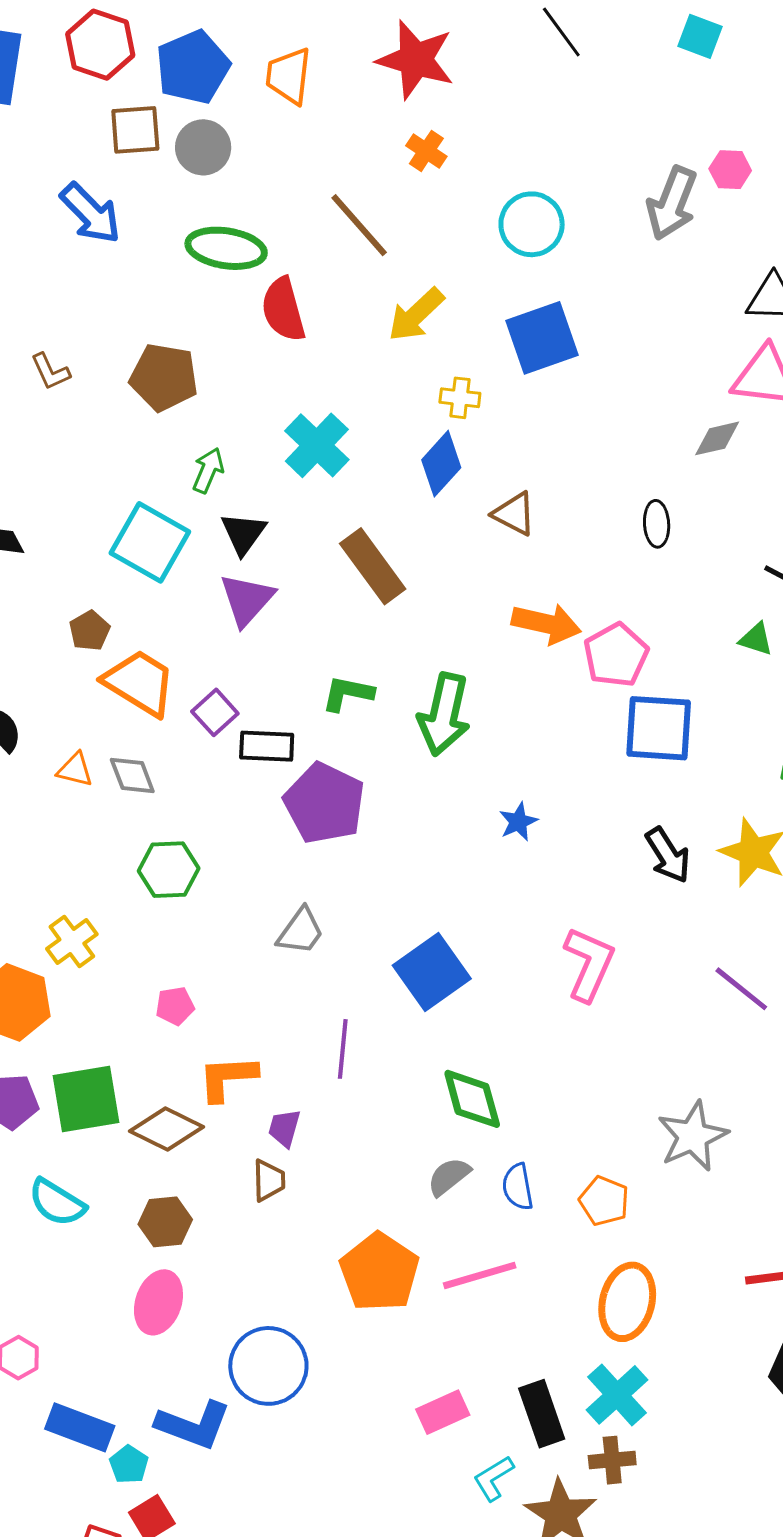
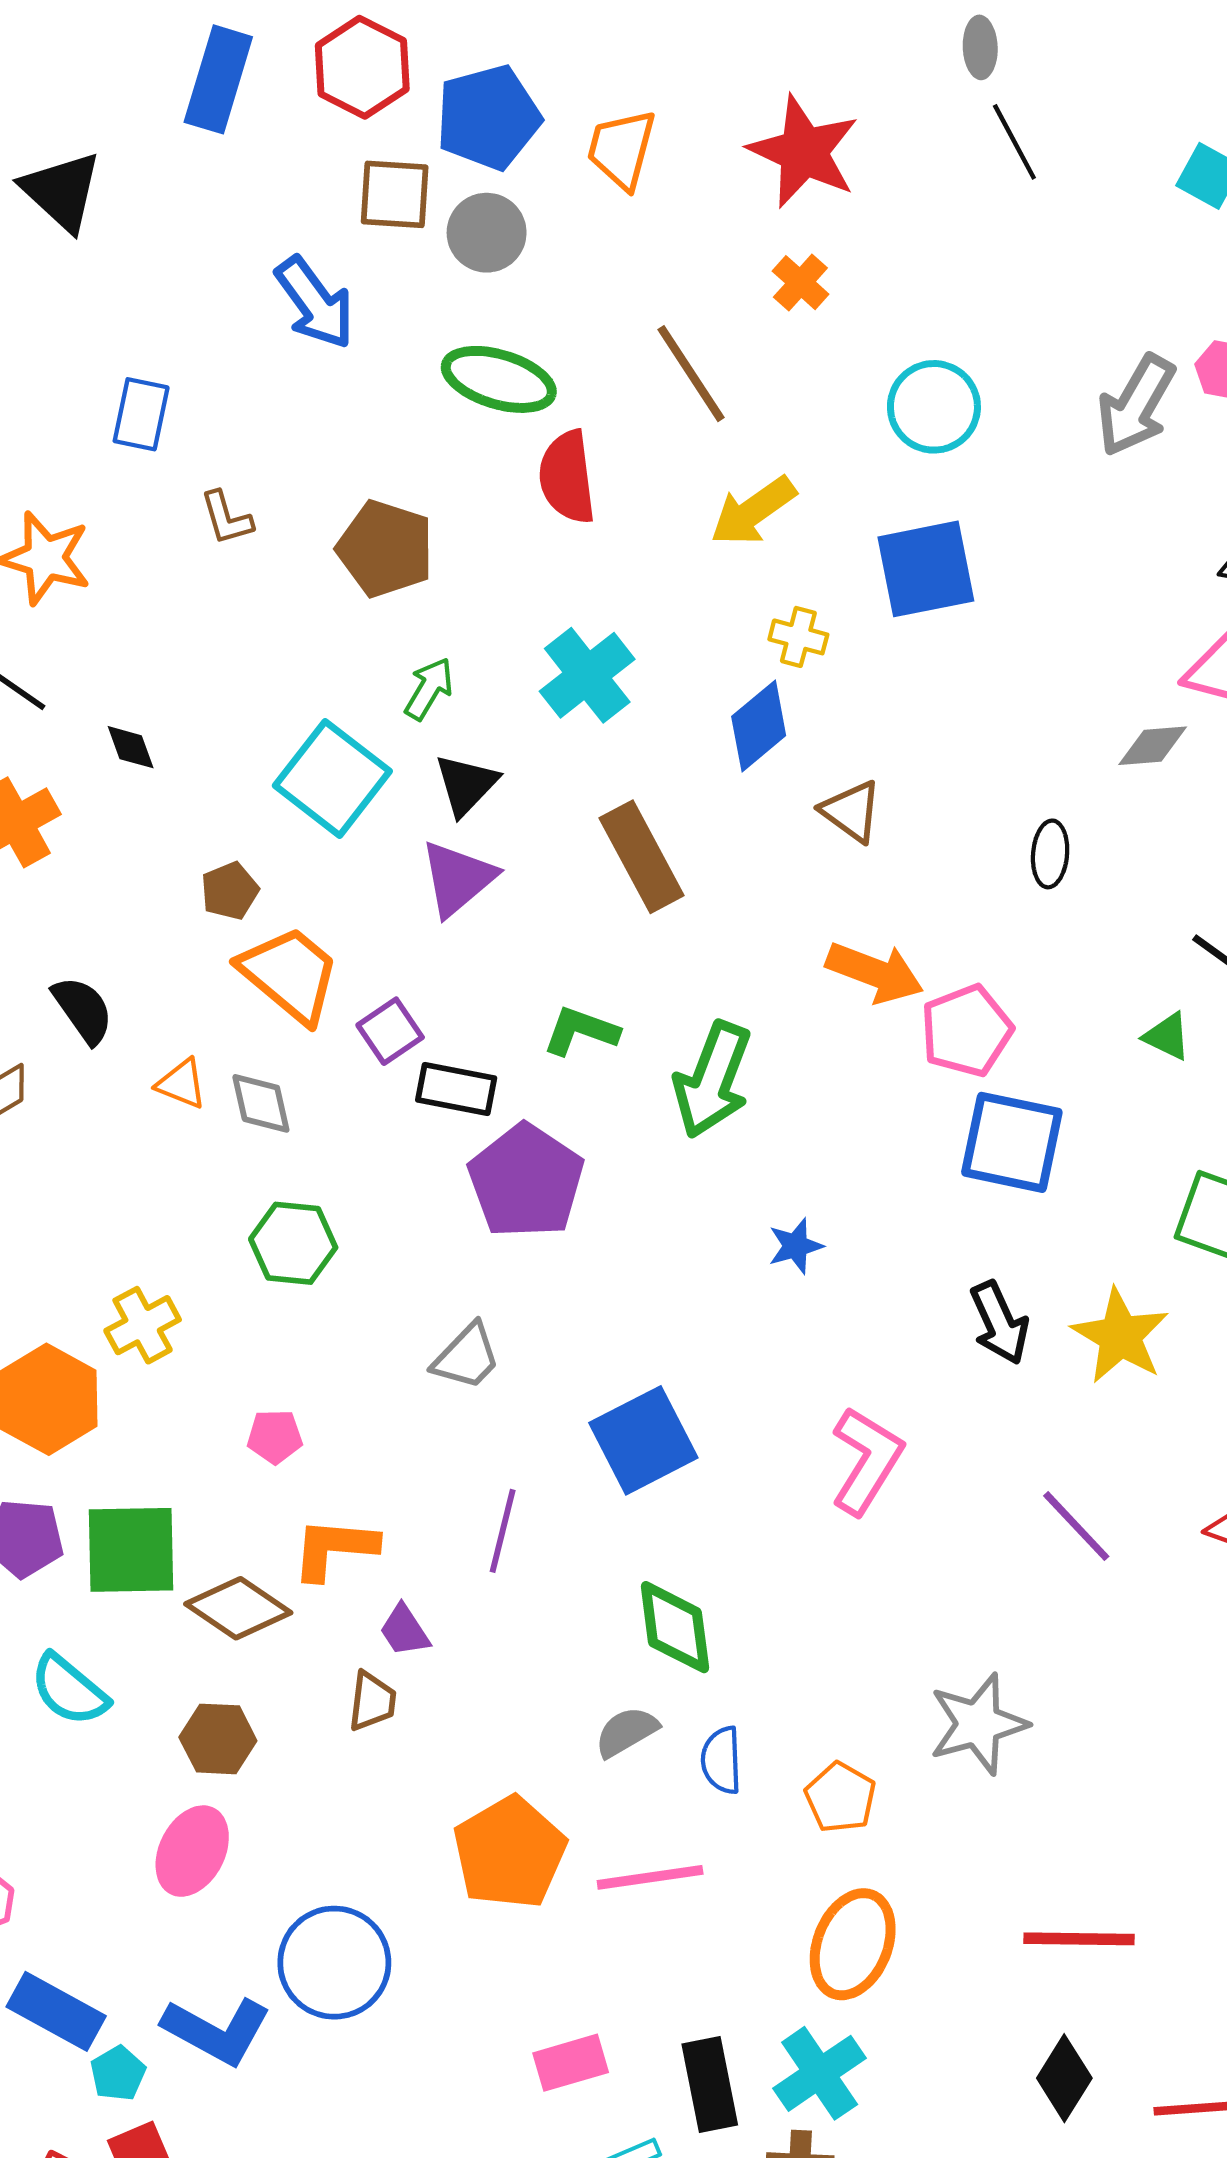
purple trapezoid: (284, 1128) -> (404, 1631), turned -57

